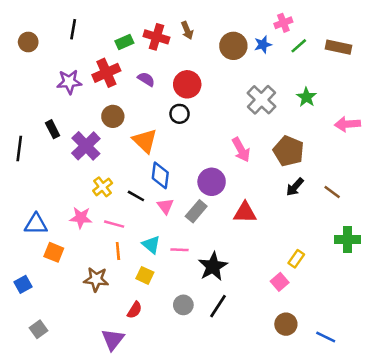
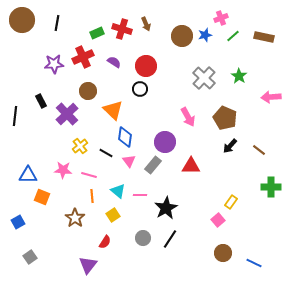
brown circle: (28, 42) -> (22, 20), moved, size x1.6
yellow square: (145, 275) -> (113, 215), turned 32
brown star: (96, 279) -> (75, 218), turned 30

